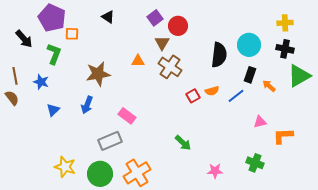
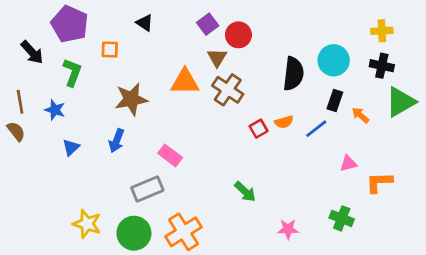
orange square: (72, 34) -> (110, 50), moved
orange triangle: (138, 61) -> (185, 82), size x1.6

